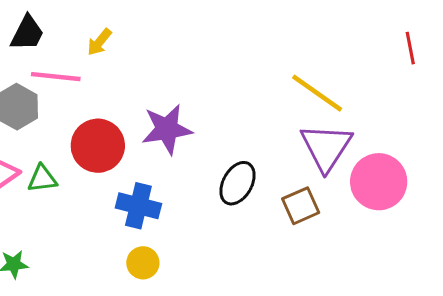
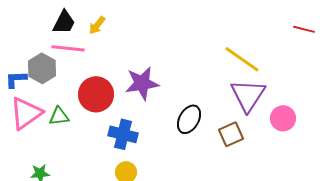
black trapezoid: (27, 33) -> (64, 22), moved
red line: (410, 48) -> (304, 29), turned -65
pink circle: (379, 182) -> (283, 118), size x0.7

